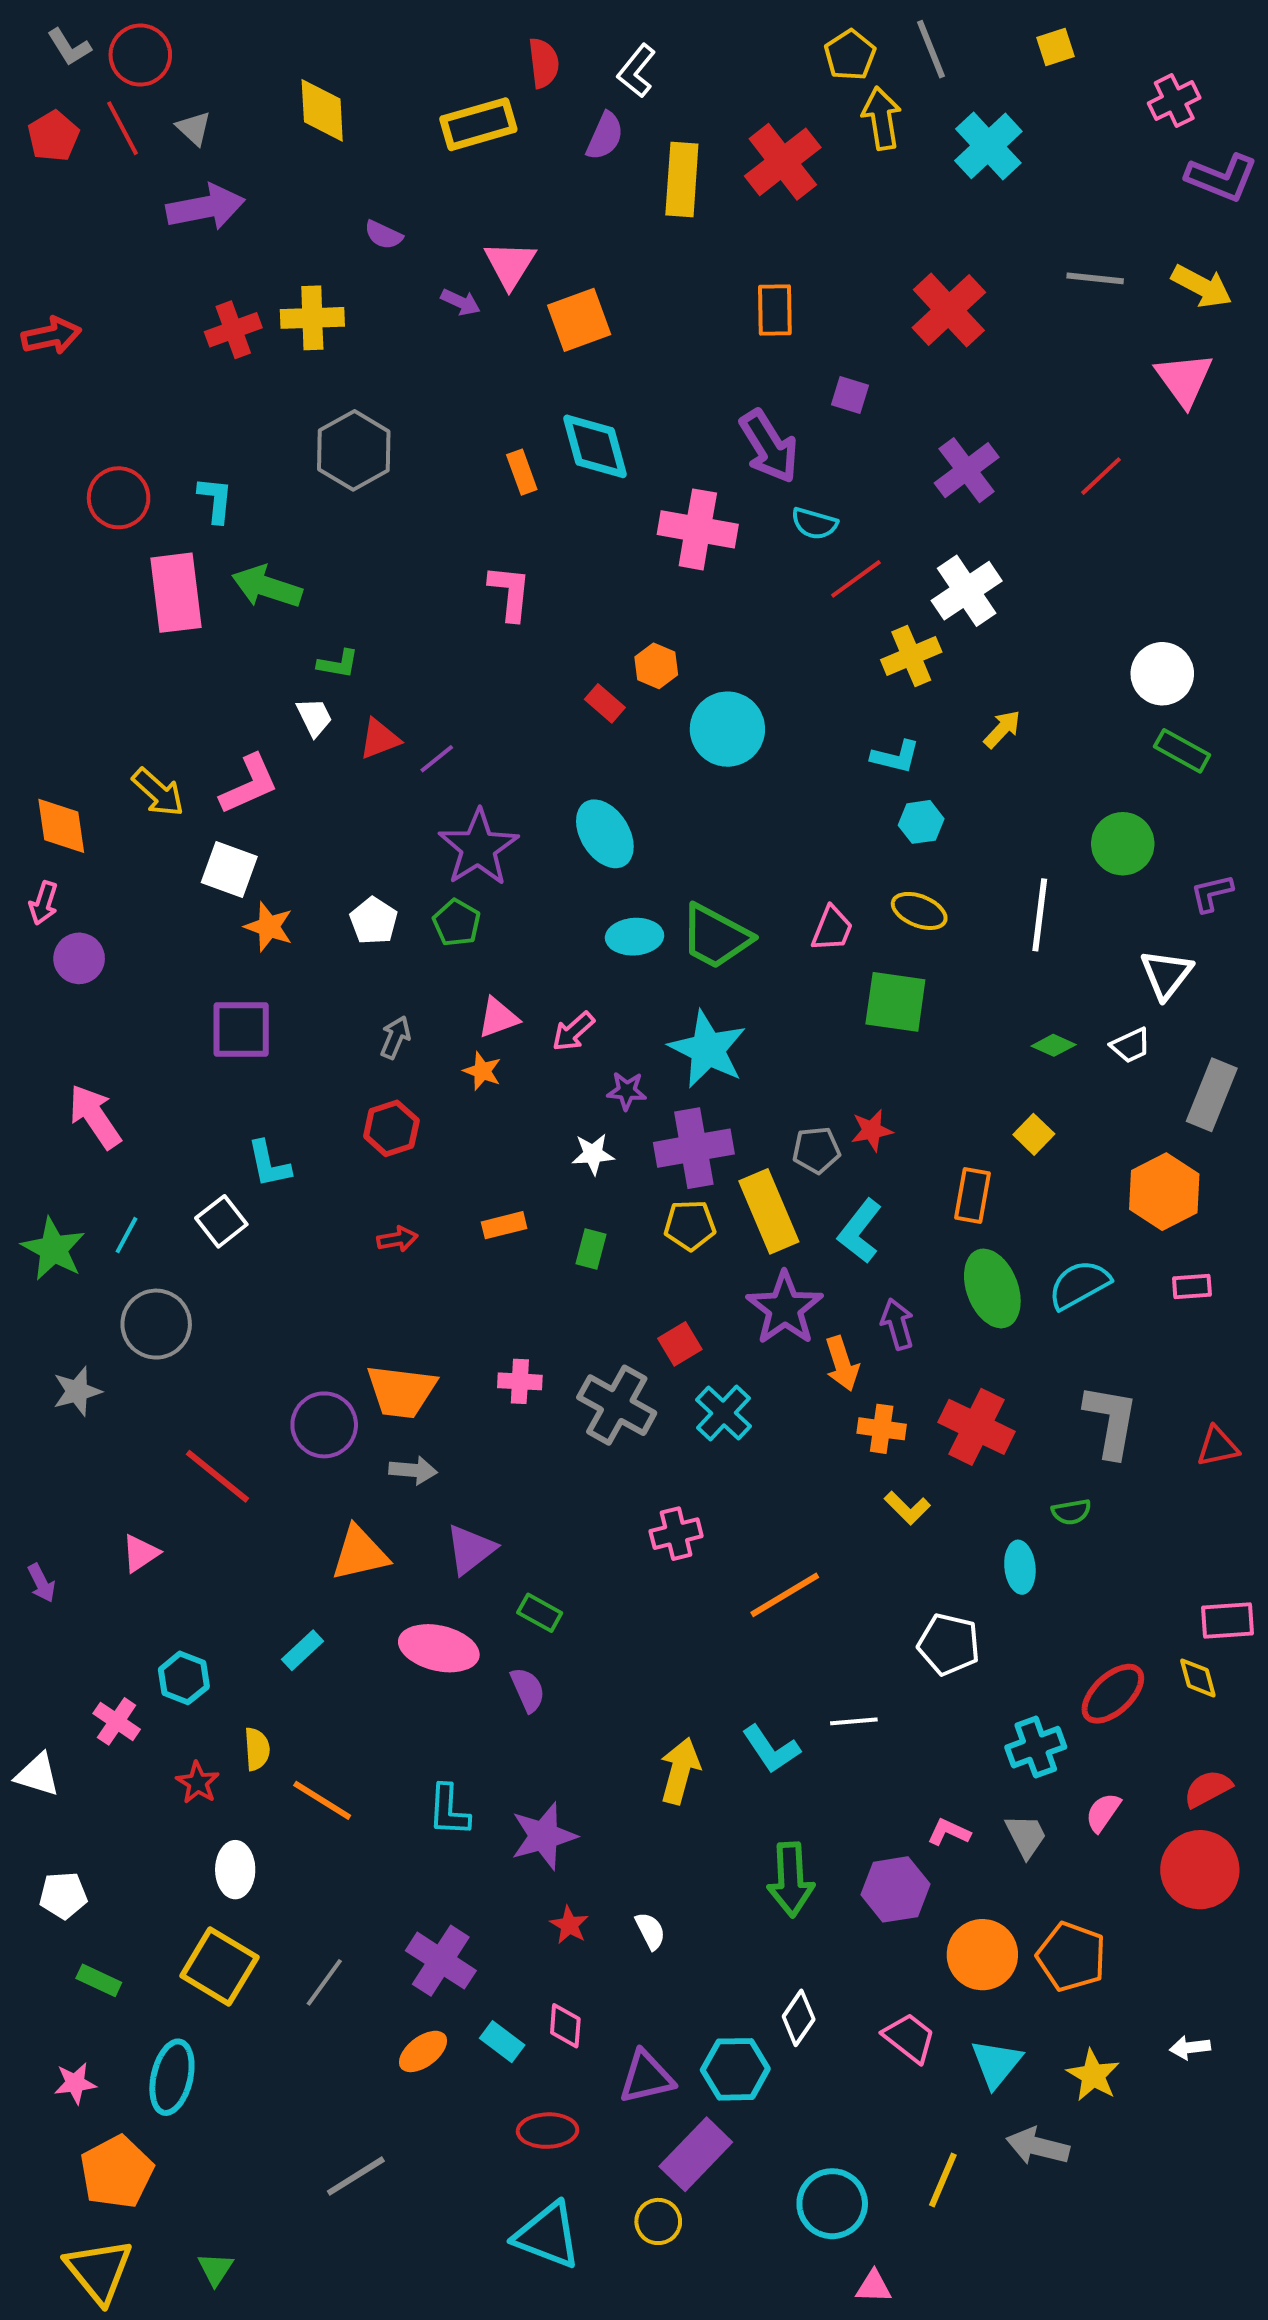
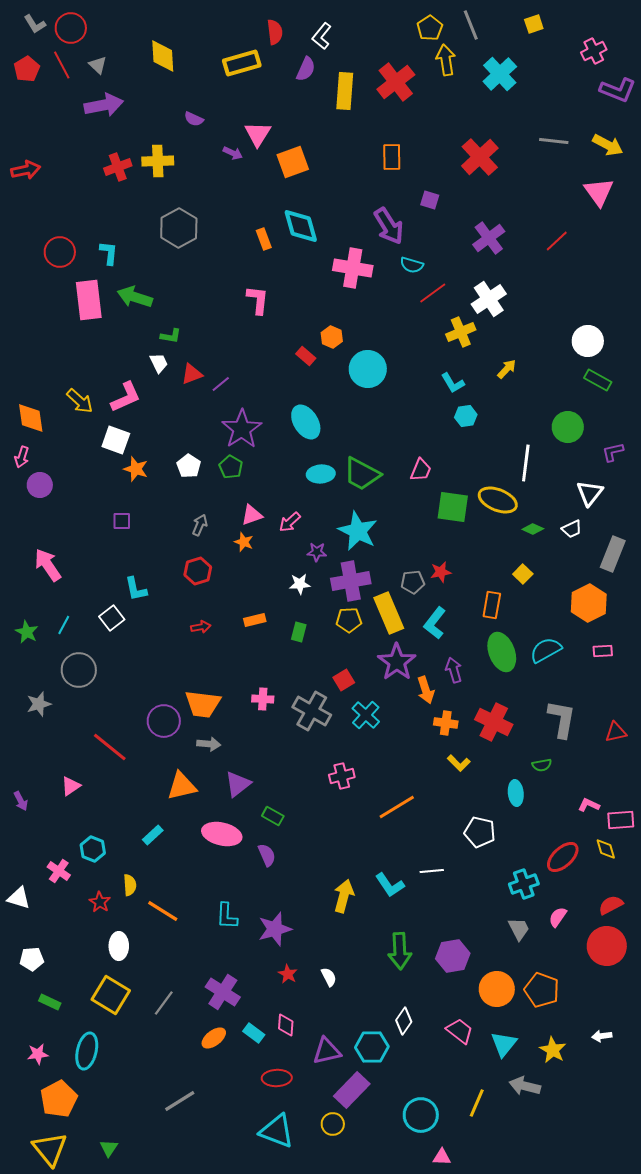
cyan L-shape: (895, 757) -> (453, 383), turned 45
yellow ellipse: (919, 911) -> (498, 500), moved, size x1.4
purple square: (241, 1030) -> (122, 521), size x0.6
green star: (53, 1249) -> (27, 632), size x0.7
pink L-shape: (949, 1832) -> (589, 805), moved

